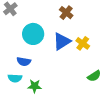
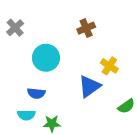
brown cross: (66, 13) -> (86, 28), turned 32
blue triangle: (62, 41) -> (89, 86), moved

